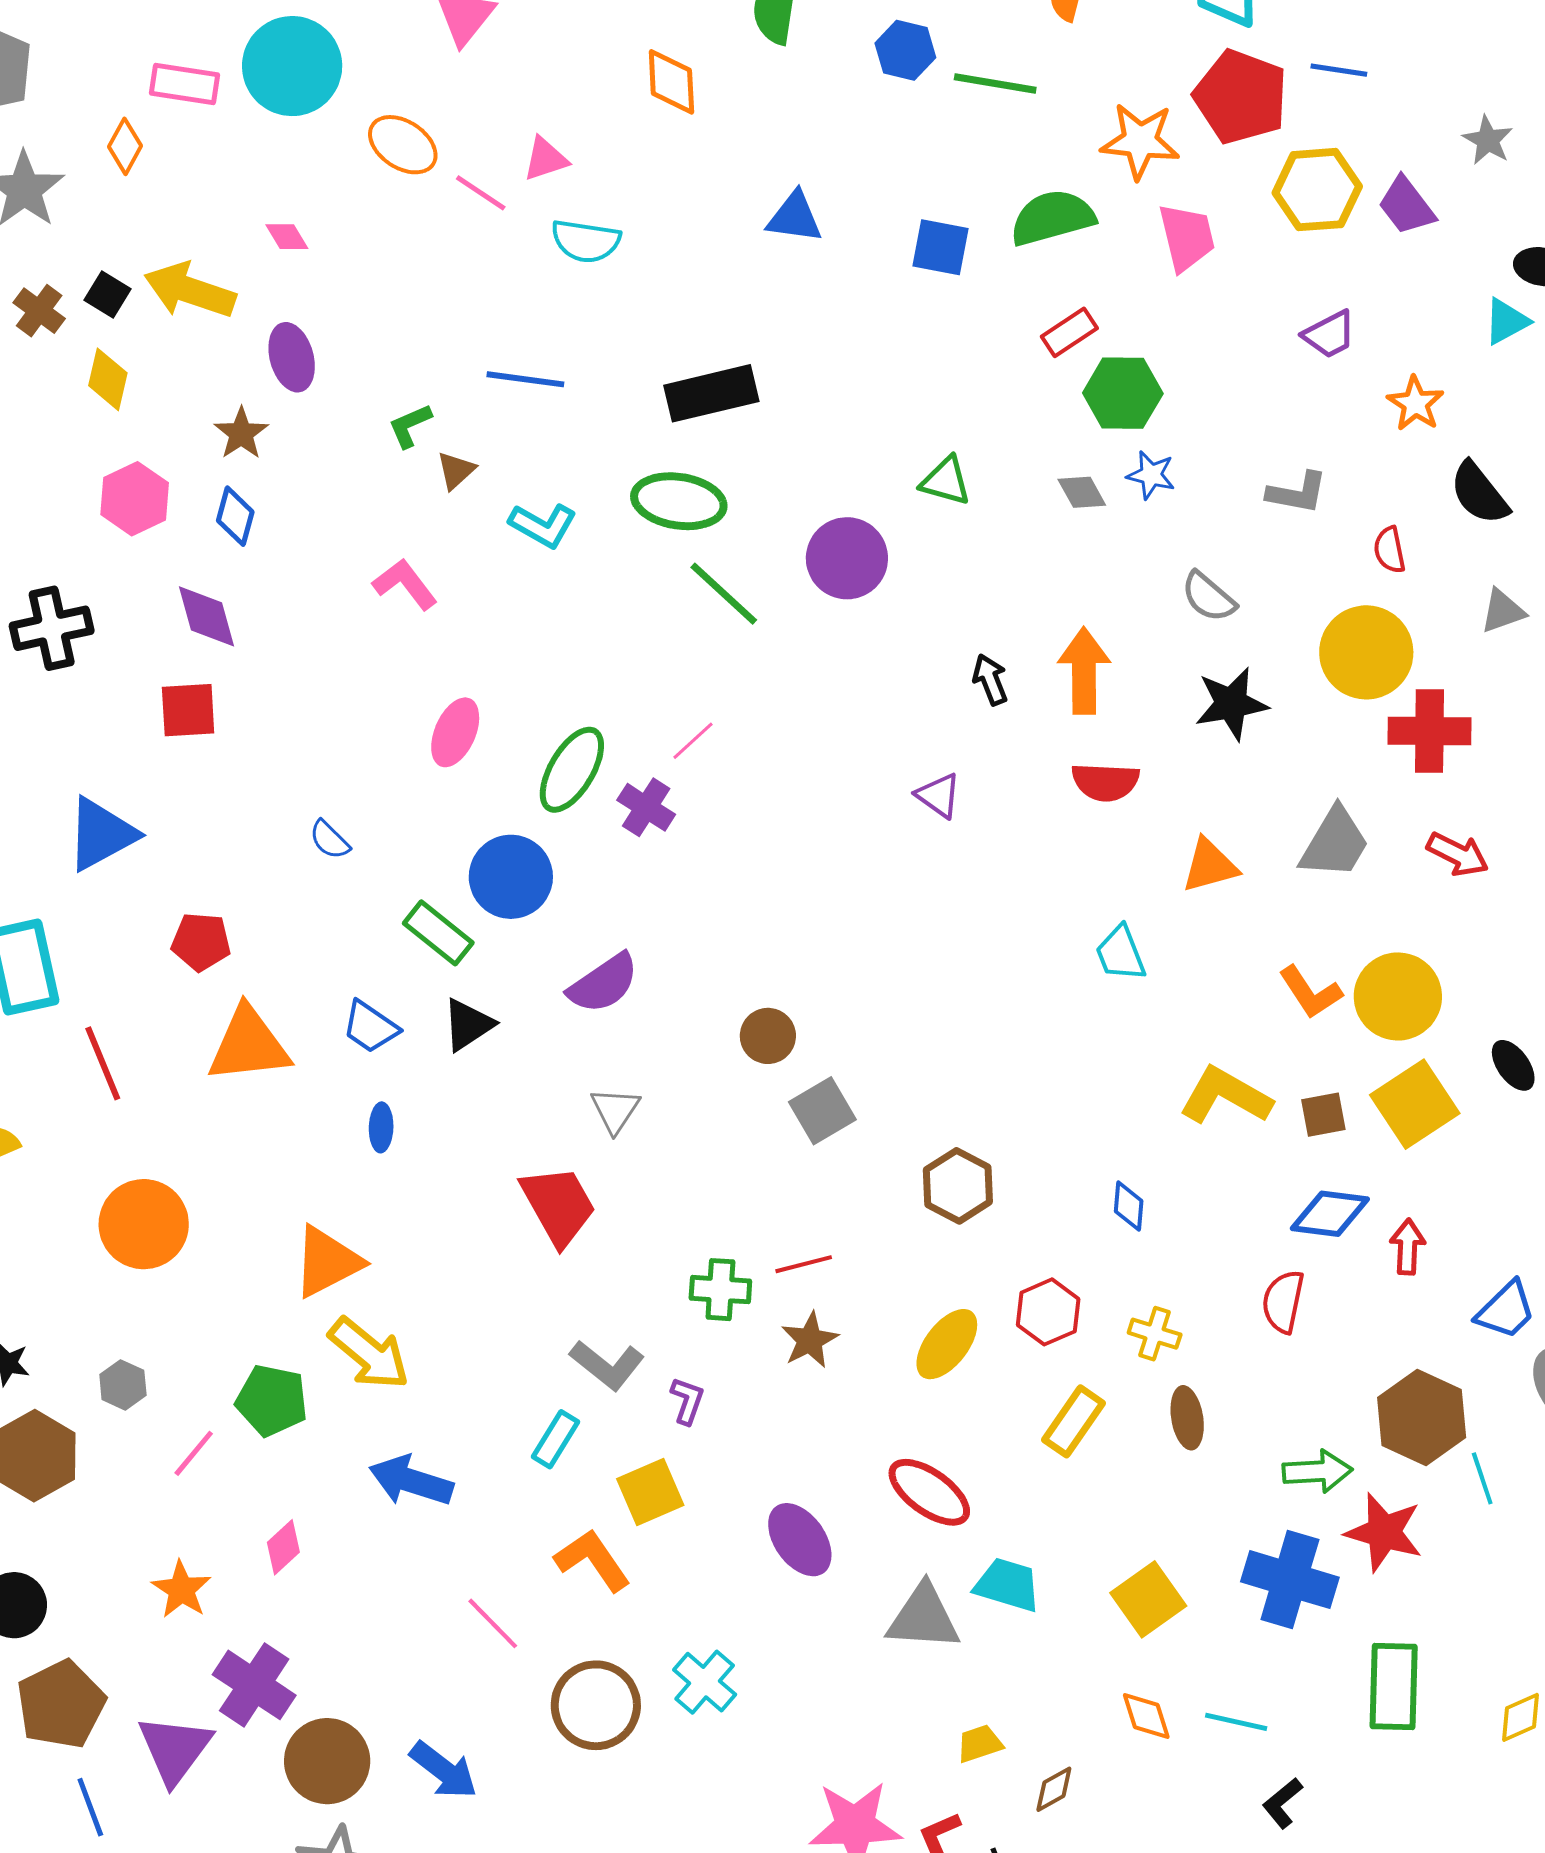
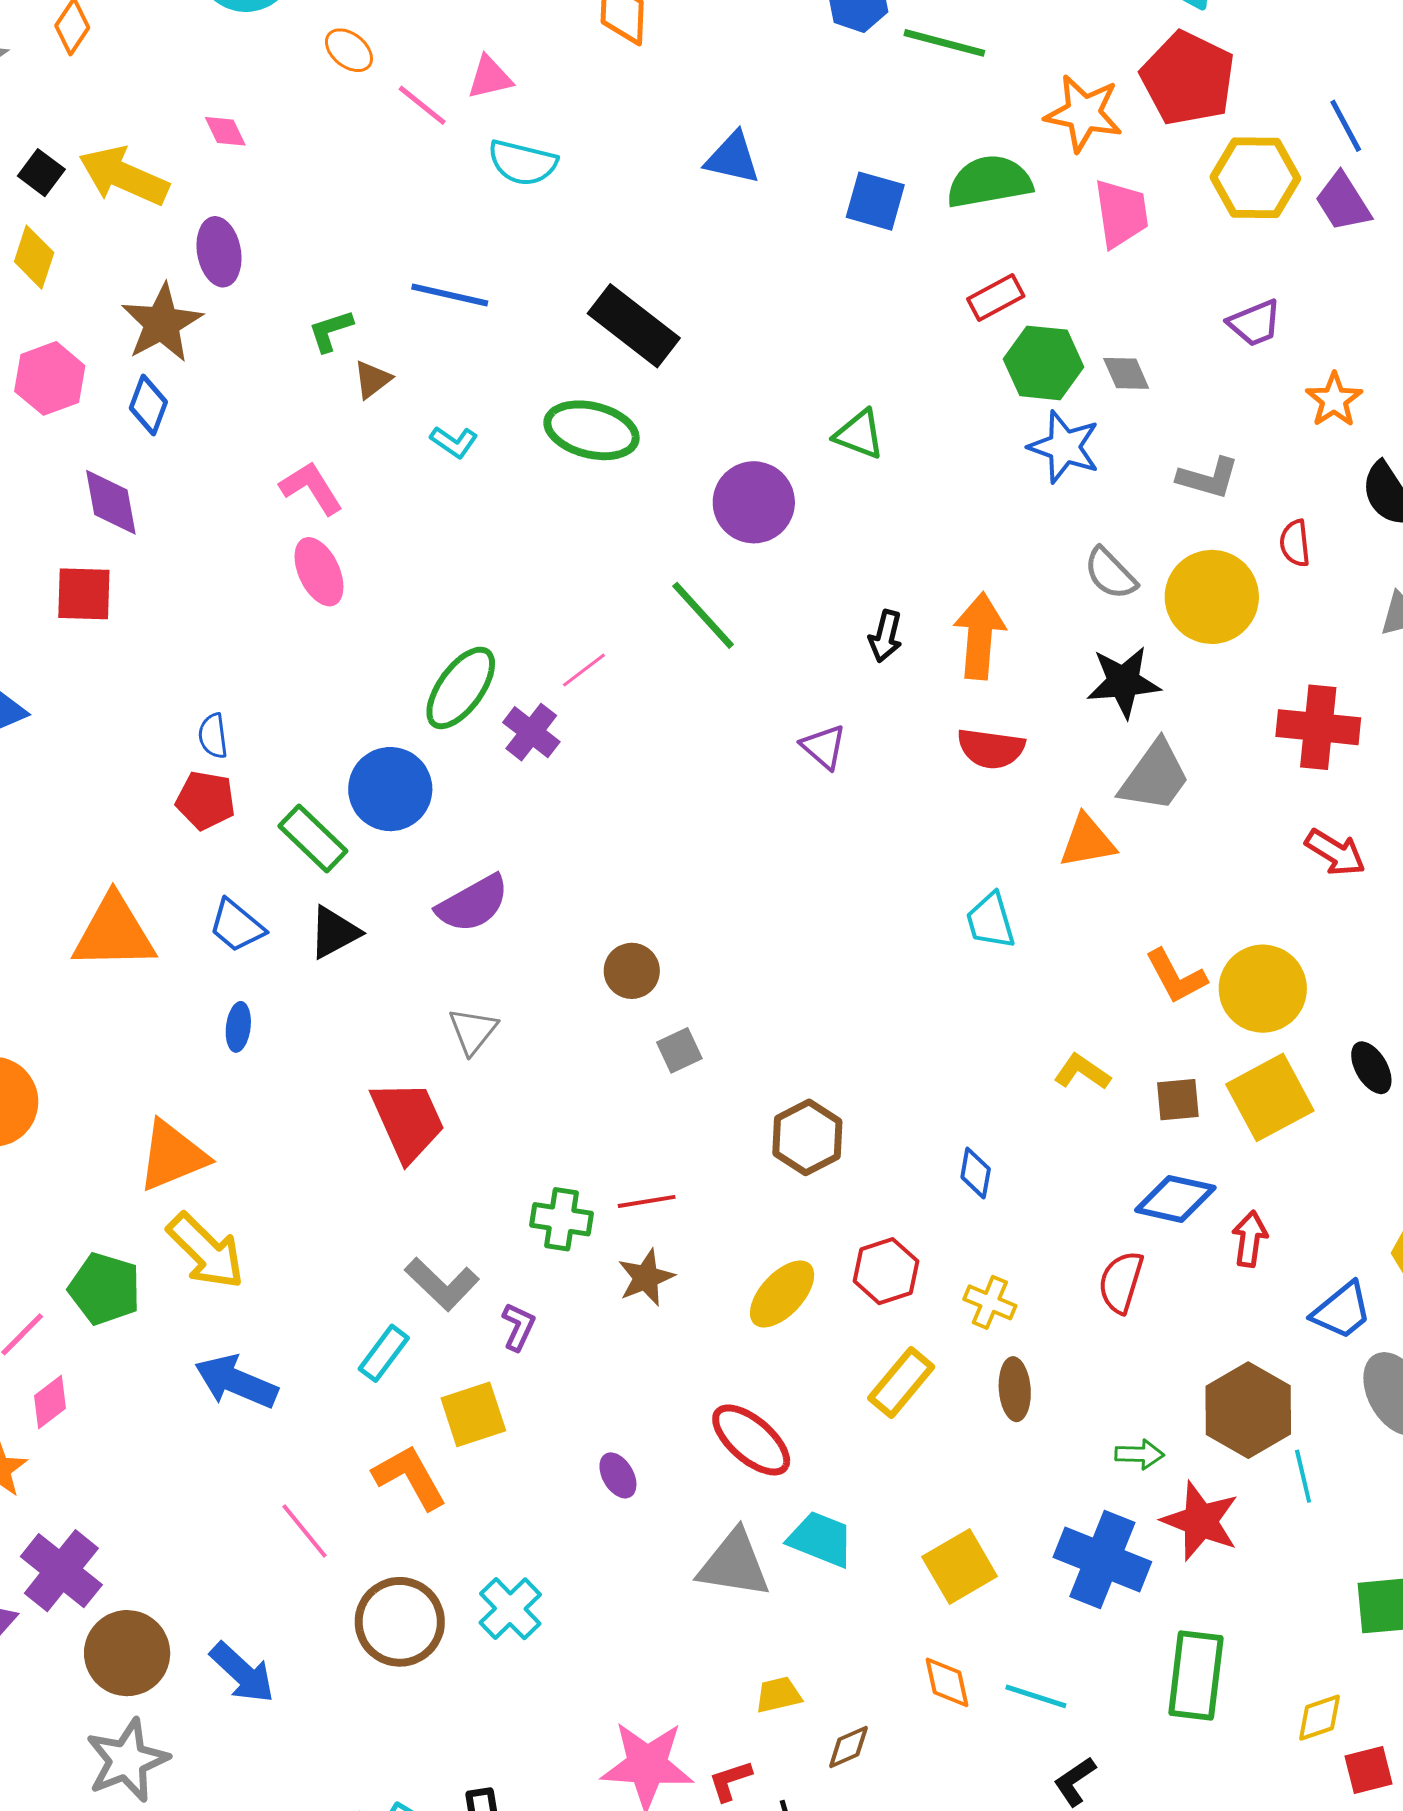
blue line: (1339, 70) -> (1346, 126), moved, turned 48
orange ellipse: (403, 145) -> (349, 50), size x0.7
black rectangle: (711, 393) -> (634, 326), turned 46
brown star: (241, 433) -> (162, 323), size x1.5
blue star: (1151, 475) -> (1064, 447), size x1.5
gray diamond: (1082, 492) -> (1126, 373), moved
cyan L-shape: (543, 525) -> (454, 442), size x0.7
green line: (724, 594) -> (703, 615), moved
yellow circle: (1366, 652) -> (1212, 597), moved
black arrow: (990, 680) -> (885, 636), turned -150
pink ellipse: (455, 732) -> (319, 572), moved, turned -54
blue semicircle: (330, 840) -> (213, 736), turned 33
gray trapezoid: (1335, 843) -> (1155, 776), moved
red pentagon: (201, 942) -> (206, 800), moved
yellow L-shape: (1226, 1096) -> (1082, 1072), size x0.6
gray square: (822, 1111) -> (679, 1050), size x0.7
green arrow: (1317, 1471) -> (1140, 1454), size x0.7
purple ellipse: (800, 1540) -> (618, 1475), size x0.6
pink diamond: (283, 1547) -> (50, 1402), moved

